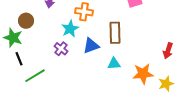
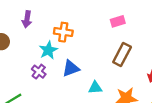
brown rectangle: (115, 33) -> (122, 54), moved, turned 30

